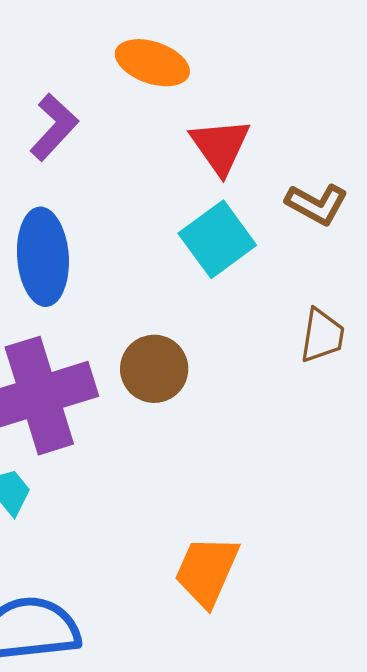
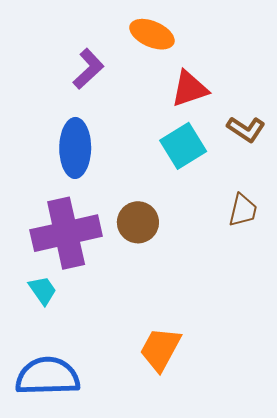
red triangle: (220, 146) -> (190, 89), turned 42

